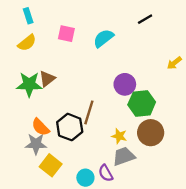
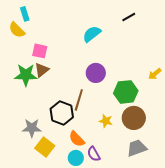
pink square: (66, 34) -> (40, 51), moved
yellow semicircle: (27, 43) -> (17, 30), moved, turned 84
yellow arrow: (174, 63) -> (155, 74), moved
purple circle: (125, 84) -> (96, 73), moved
orange semicircle: (40, 127) -> (77, 139), moved
gray trapezoid: (124, 156) -> (137, 148), moved

